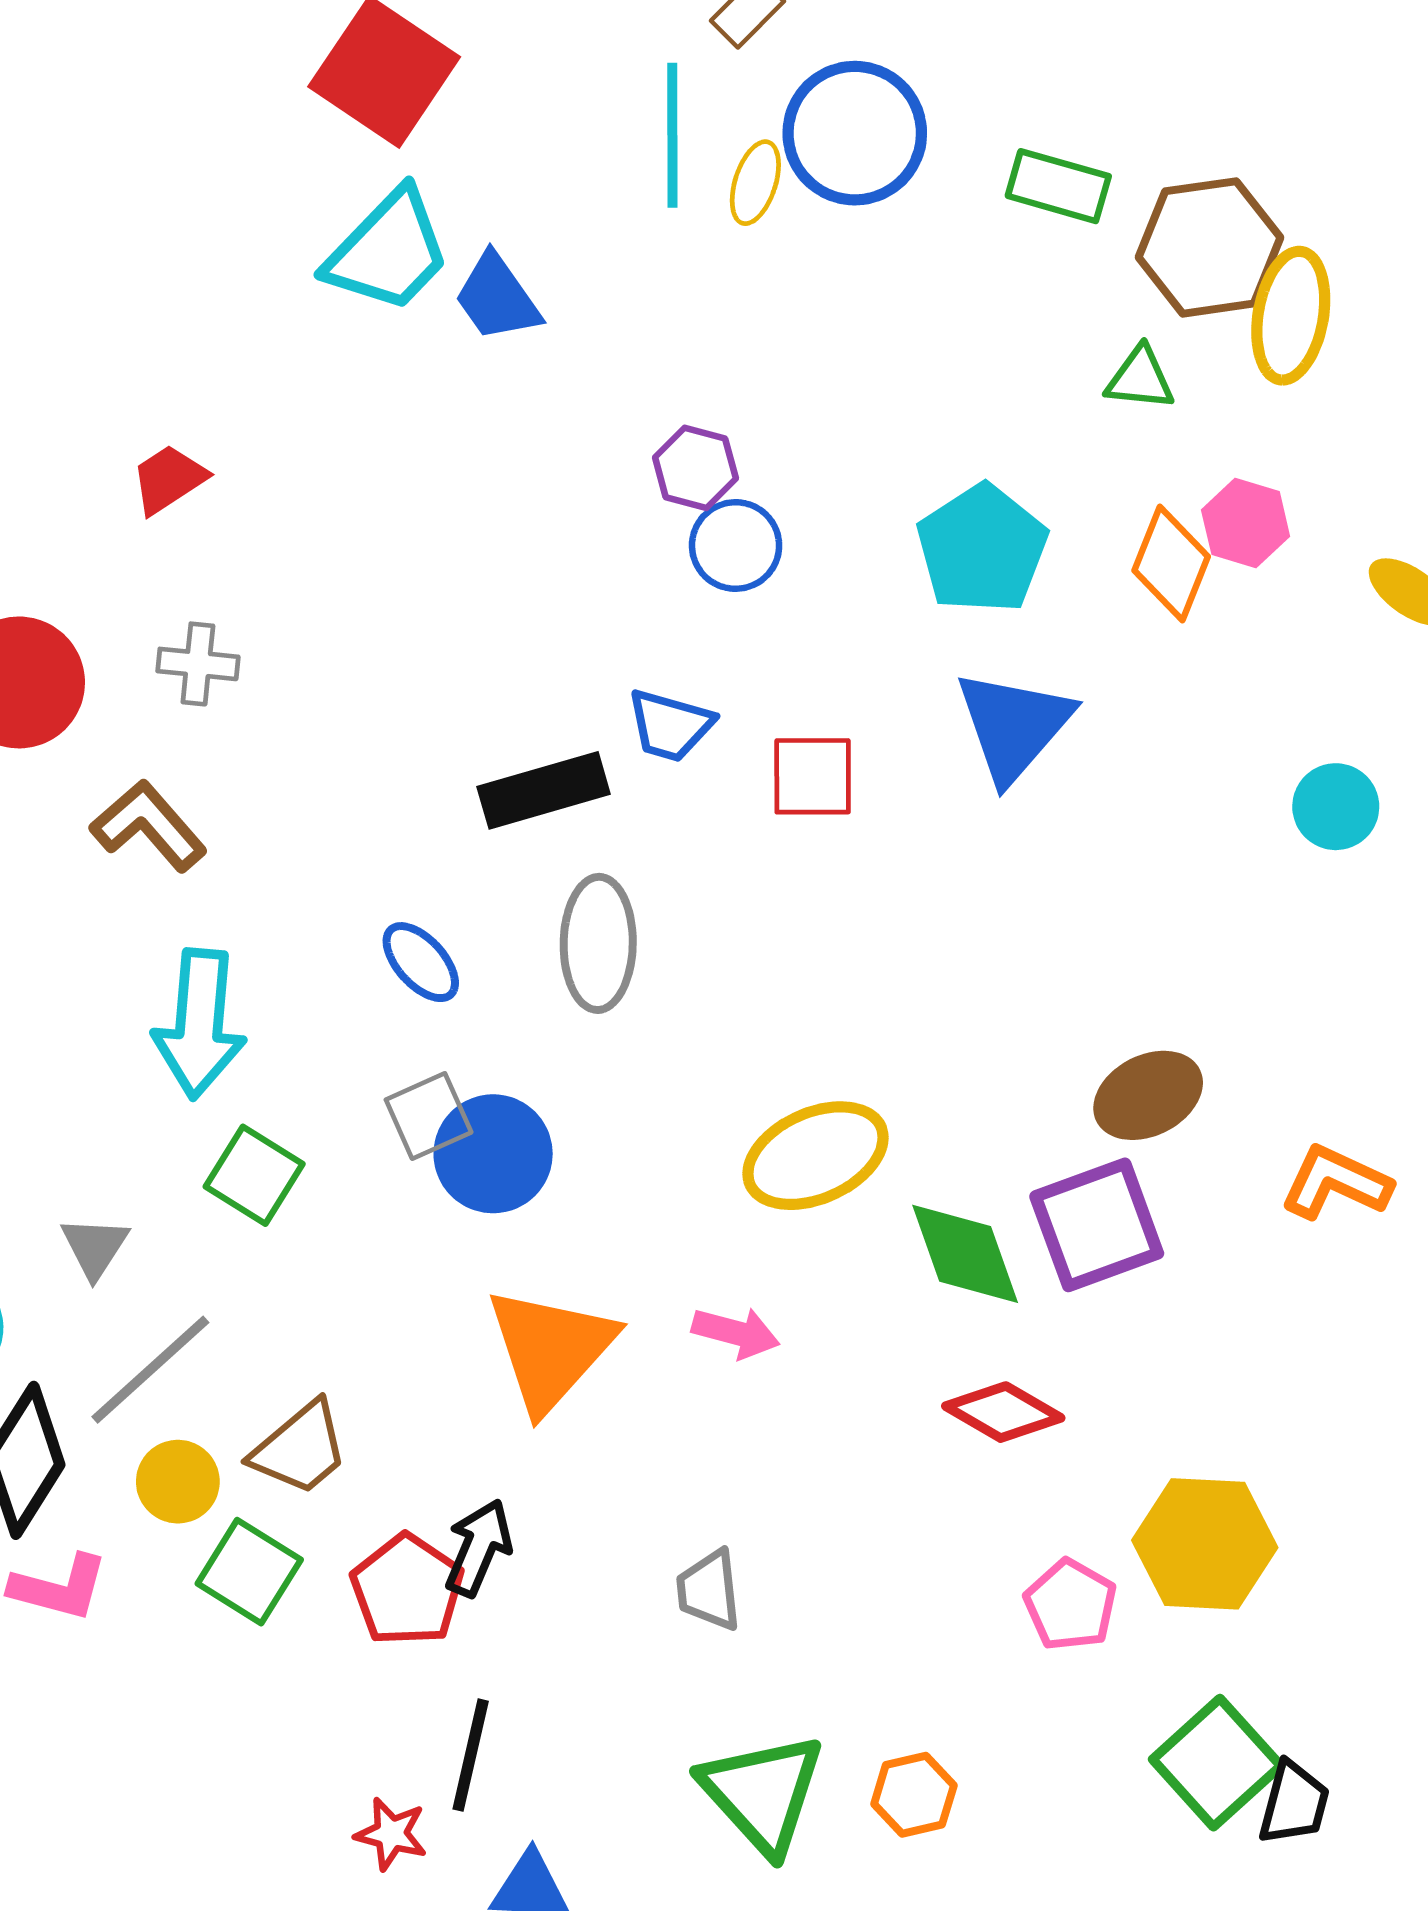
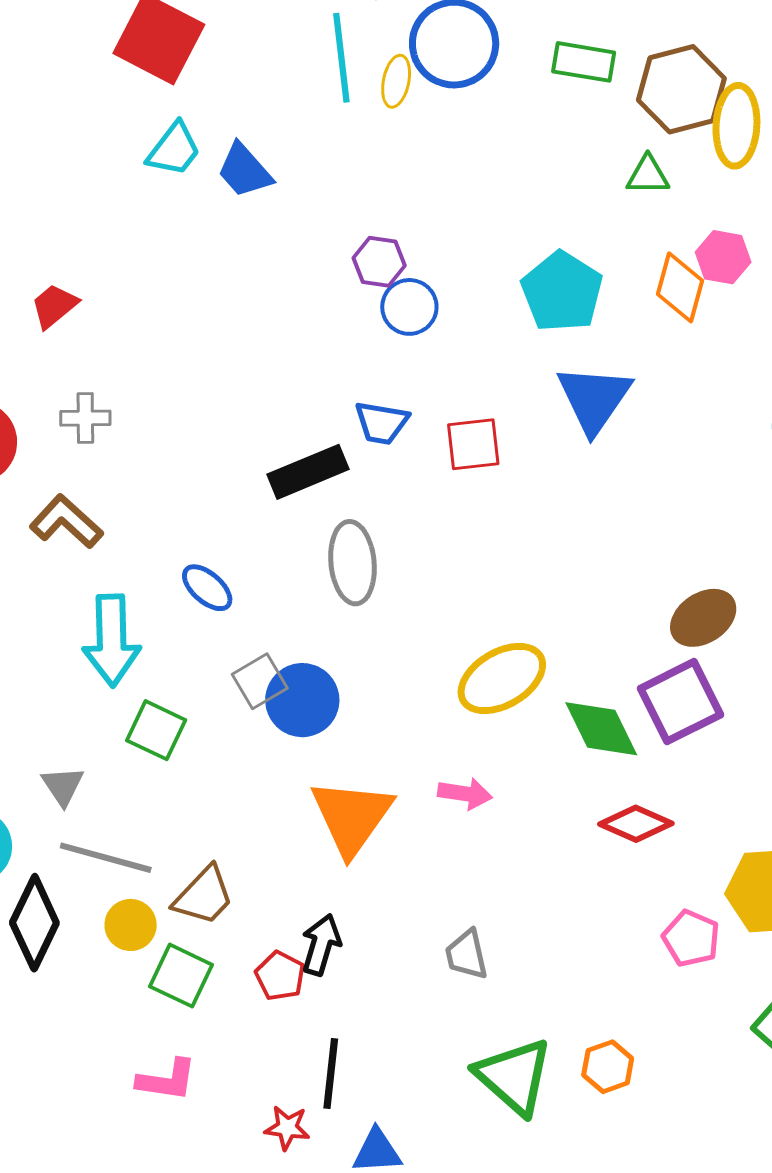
cyan trapezoid: (388, 251) -> (174, 149), size x0.7
blue ellipse: (421, 962) -> (207, 588), moved
gray line: (150, 1370) -> (106, 858), turned 64
pink L-shape: (59, 1588) -> (167, 1080), moved
red pentagon: (407, 1590) -> (280, 976), size x0.7

